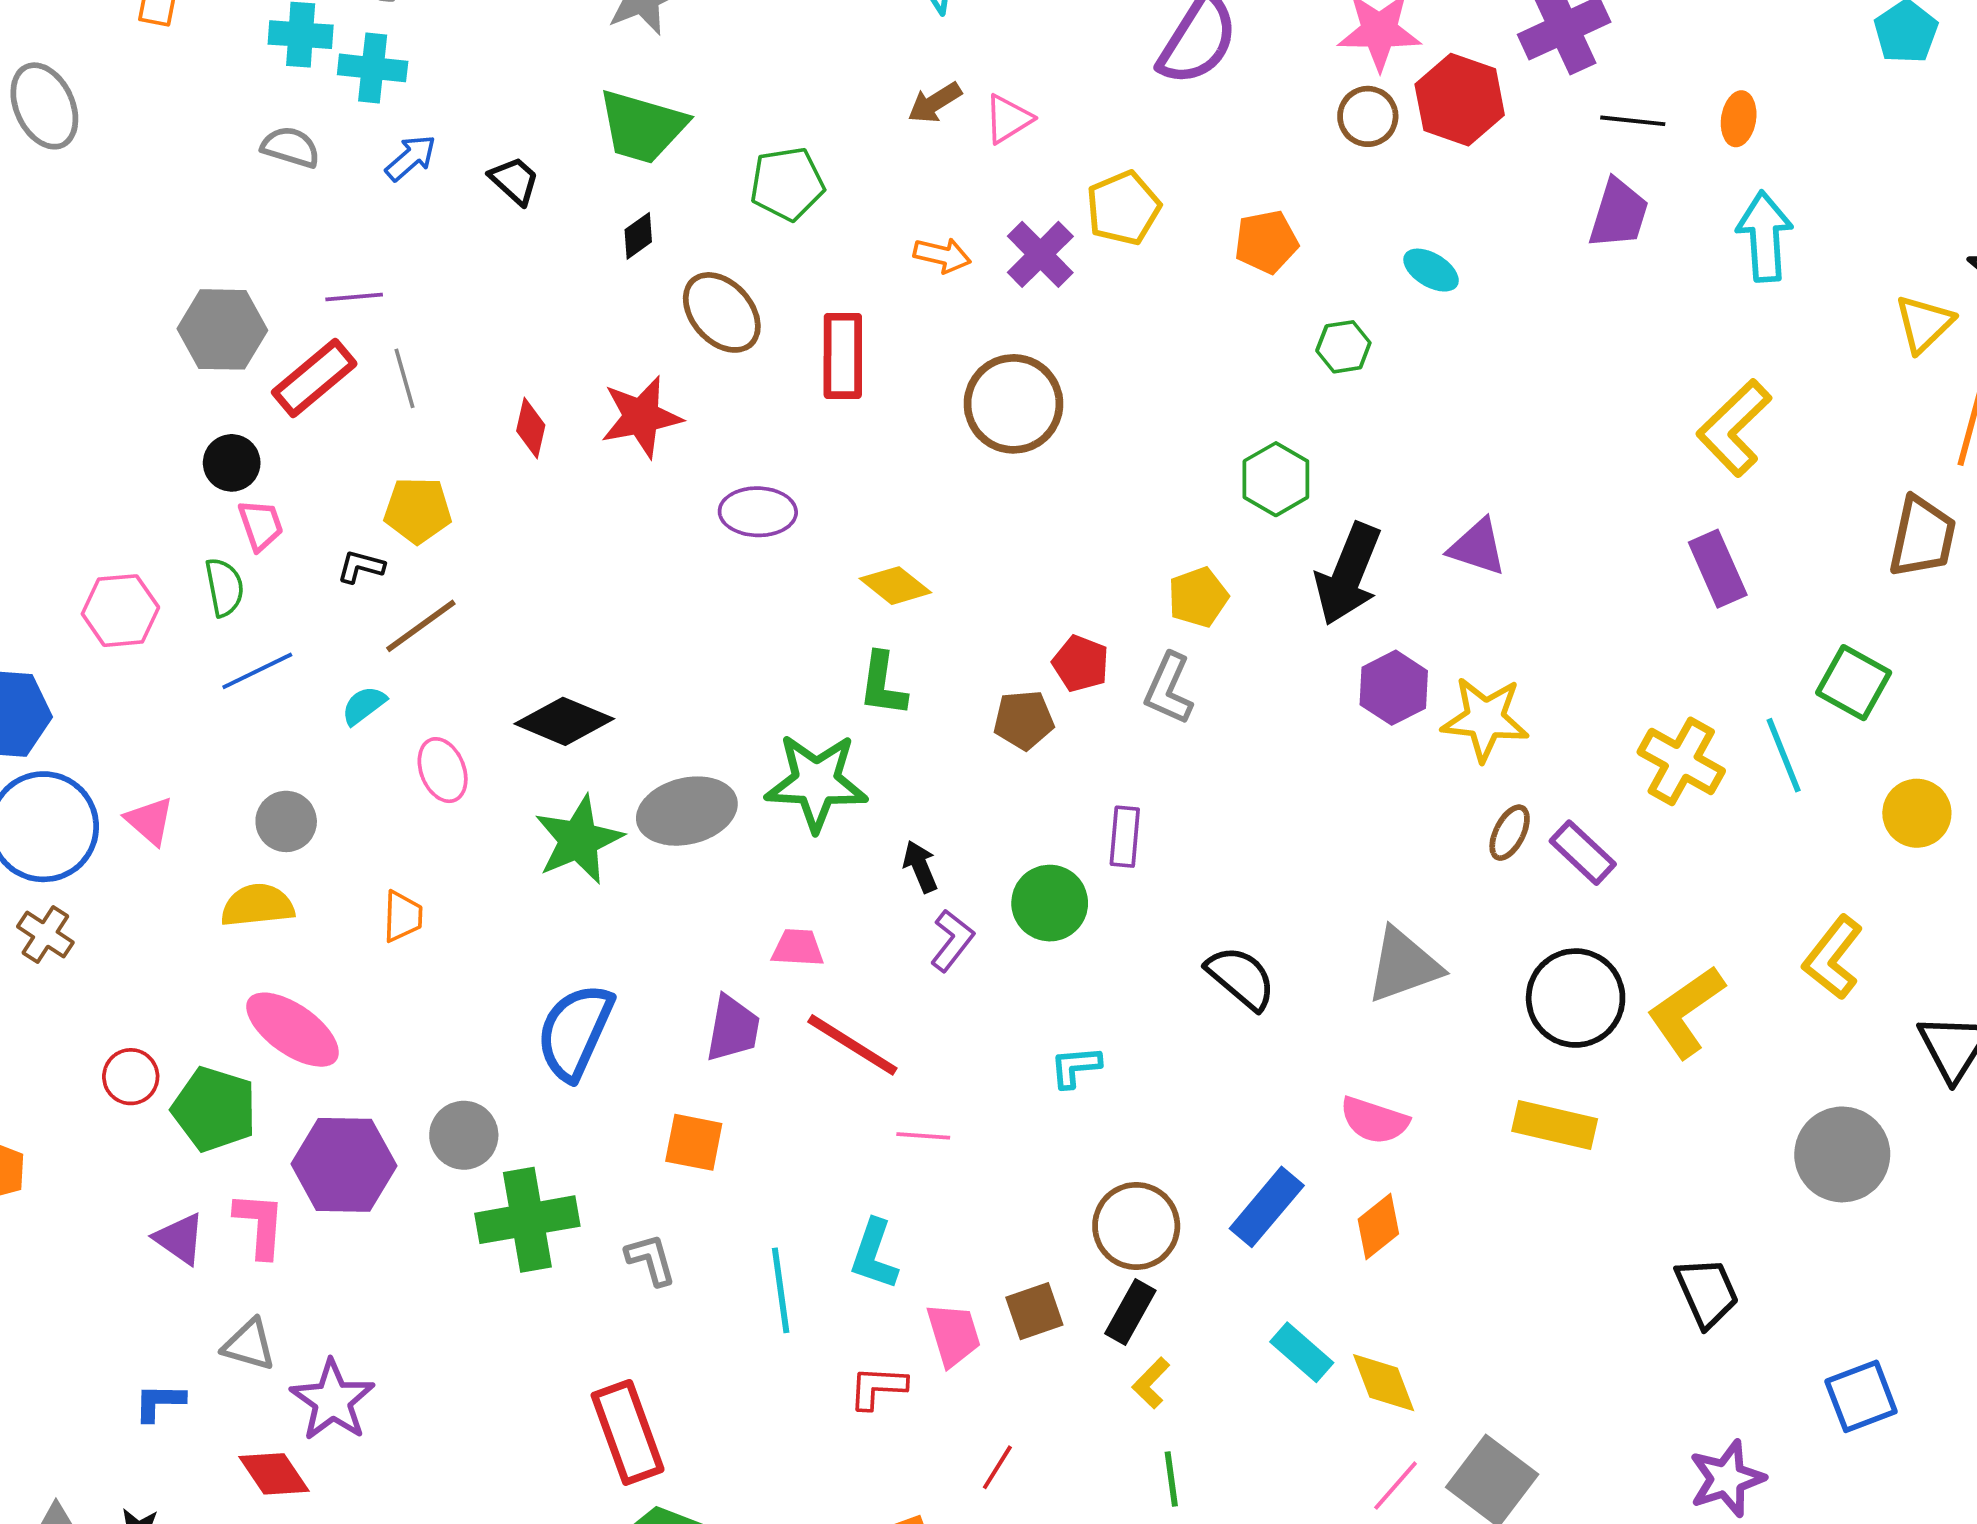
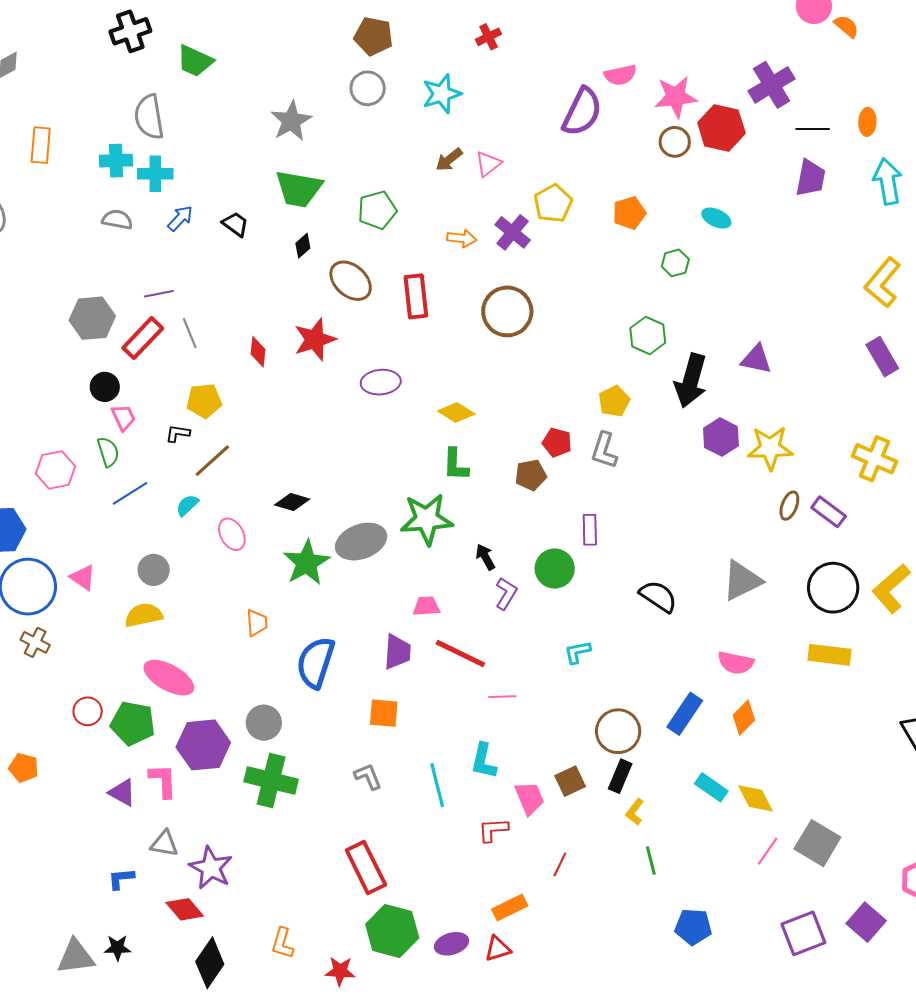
black diamond: (564, 721) -> (292, 502), size x0.7
orange trapezoid: (403, 916) -> (257, 623), moved
green cross: (527, 1220) -> (271, 780), moved, turned 30

